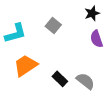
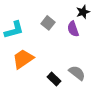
purple semicircle: (97, 39) -> (73, 29), moved
black rectangle: (60, 79) -> (54, 79), moved

